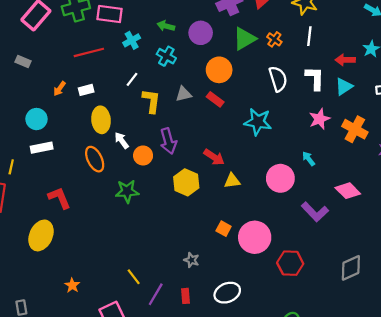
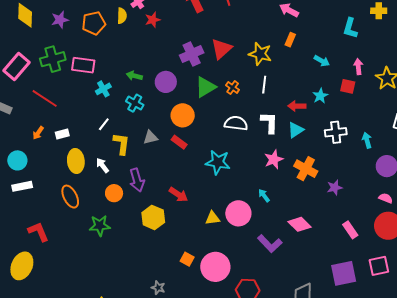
red line: (89, 52) -> (45, 98), moved, turned 48
white semicircle: (278, 79) -> (236, 123), turned -65
white arrow: (122, 140) -> (102, 165), moved
yellow triangle: (232, 181) -> (213, 218), moved

